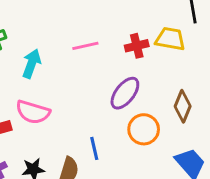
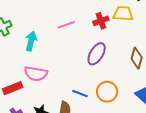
orange circle: (144, 129) -> (107, 92), moved
blue line: (94, 148) -> (80, 94), turned -49

